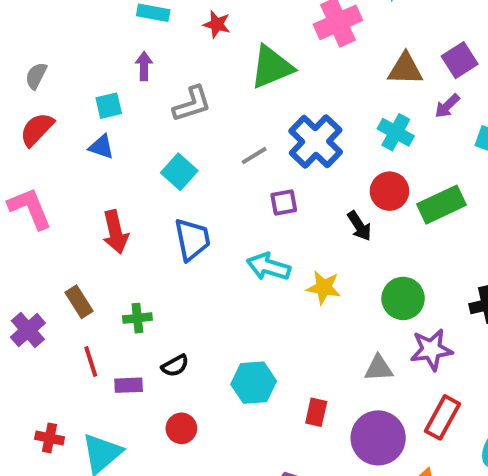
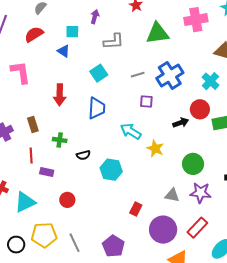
black arrow: (359, 226) -> (181, 123), turned -91
black semicircle: (175, 366) -> (83, 155), moved
cyan hexagon: (254, 383) -> (111, 170), moved

